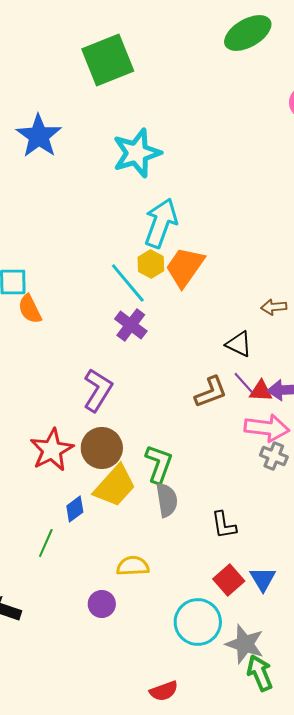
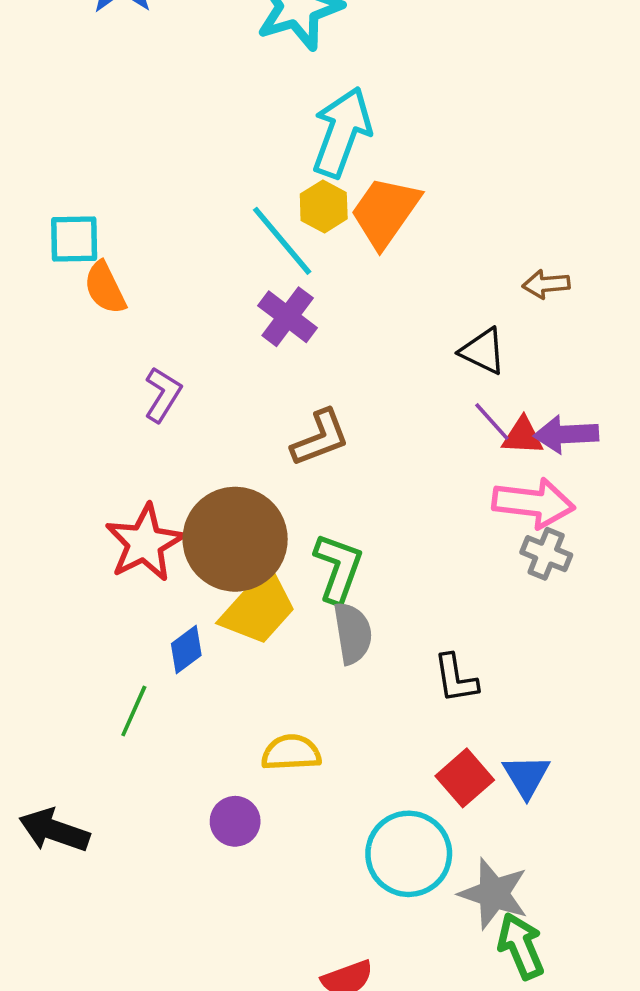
purple L-shape: (98, 390) -> (163, 395), moved, size x0.7
brown L-shape: (211, 392) -> (320, 438), moved
brown circle: (102, 448) -> (235, 539), size x1.4

